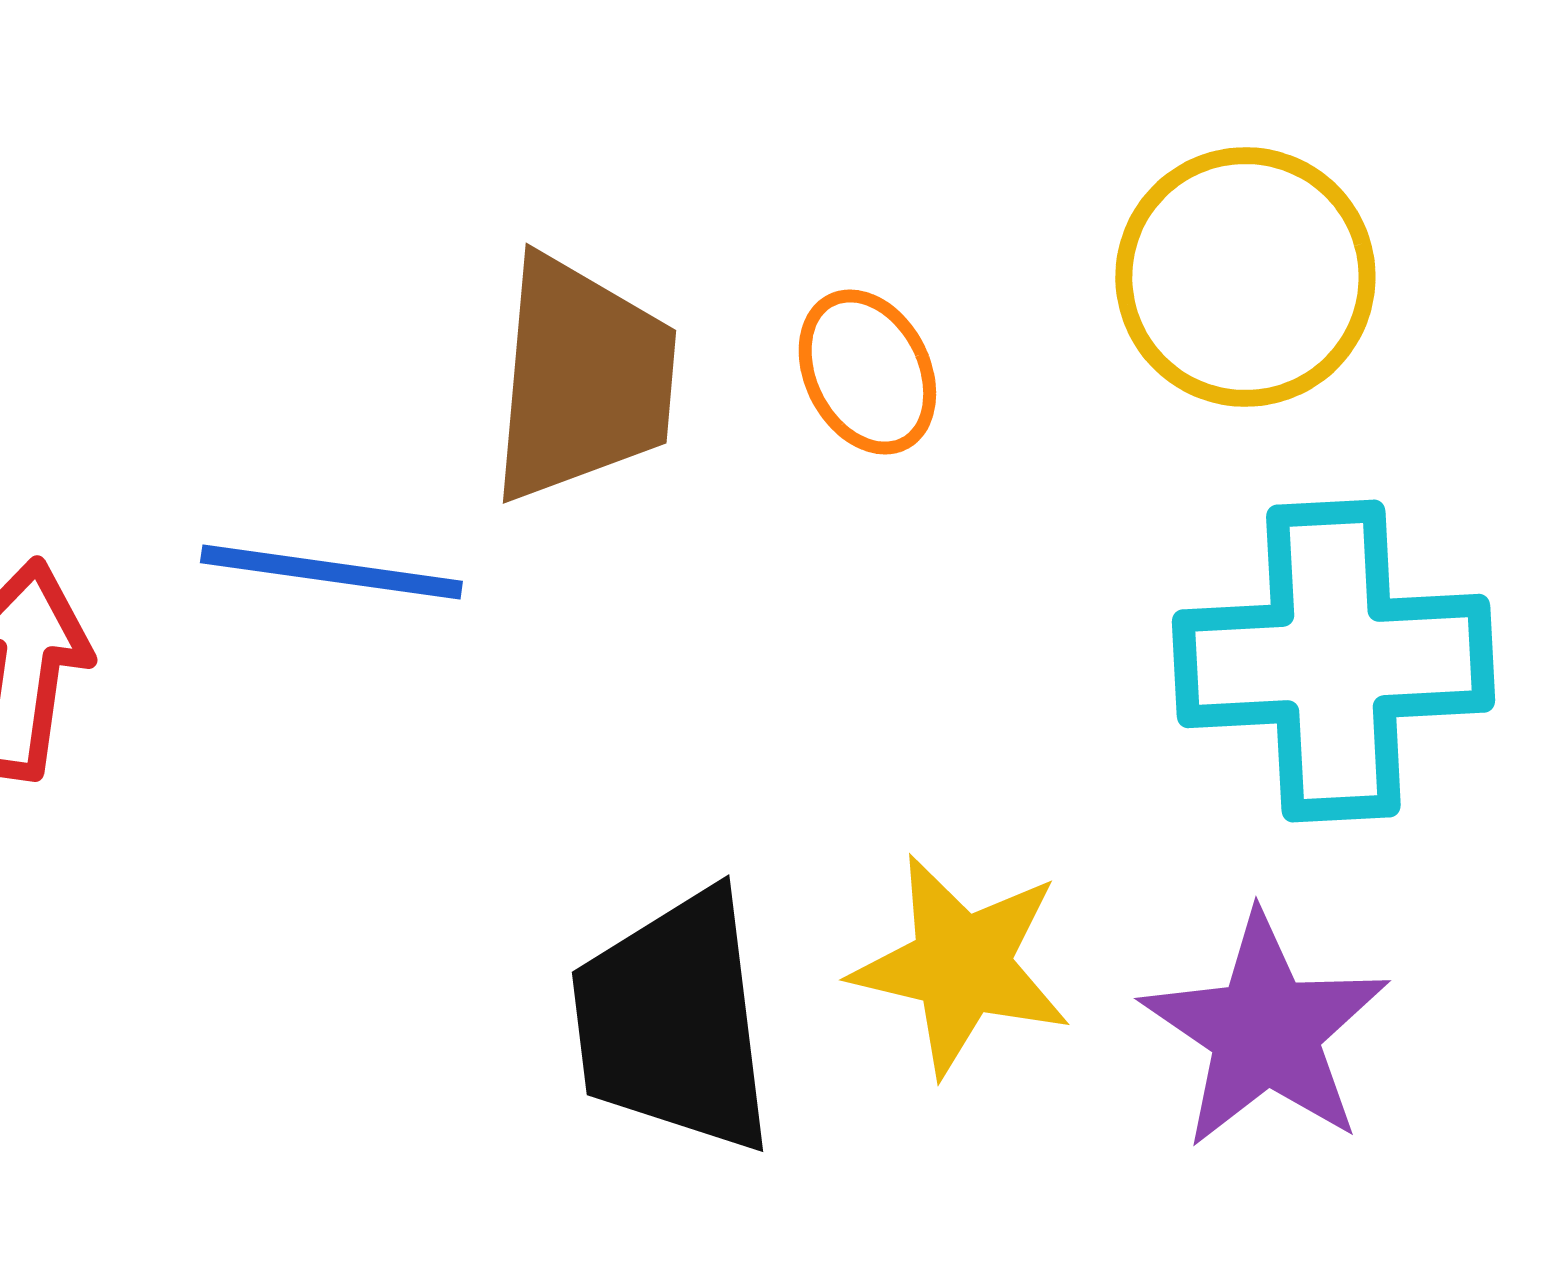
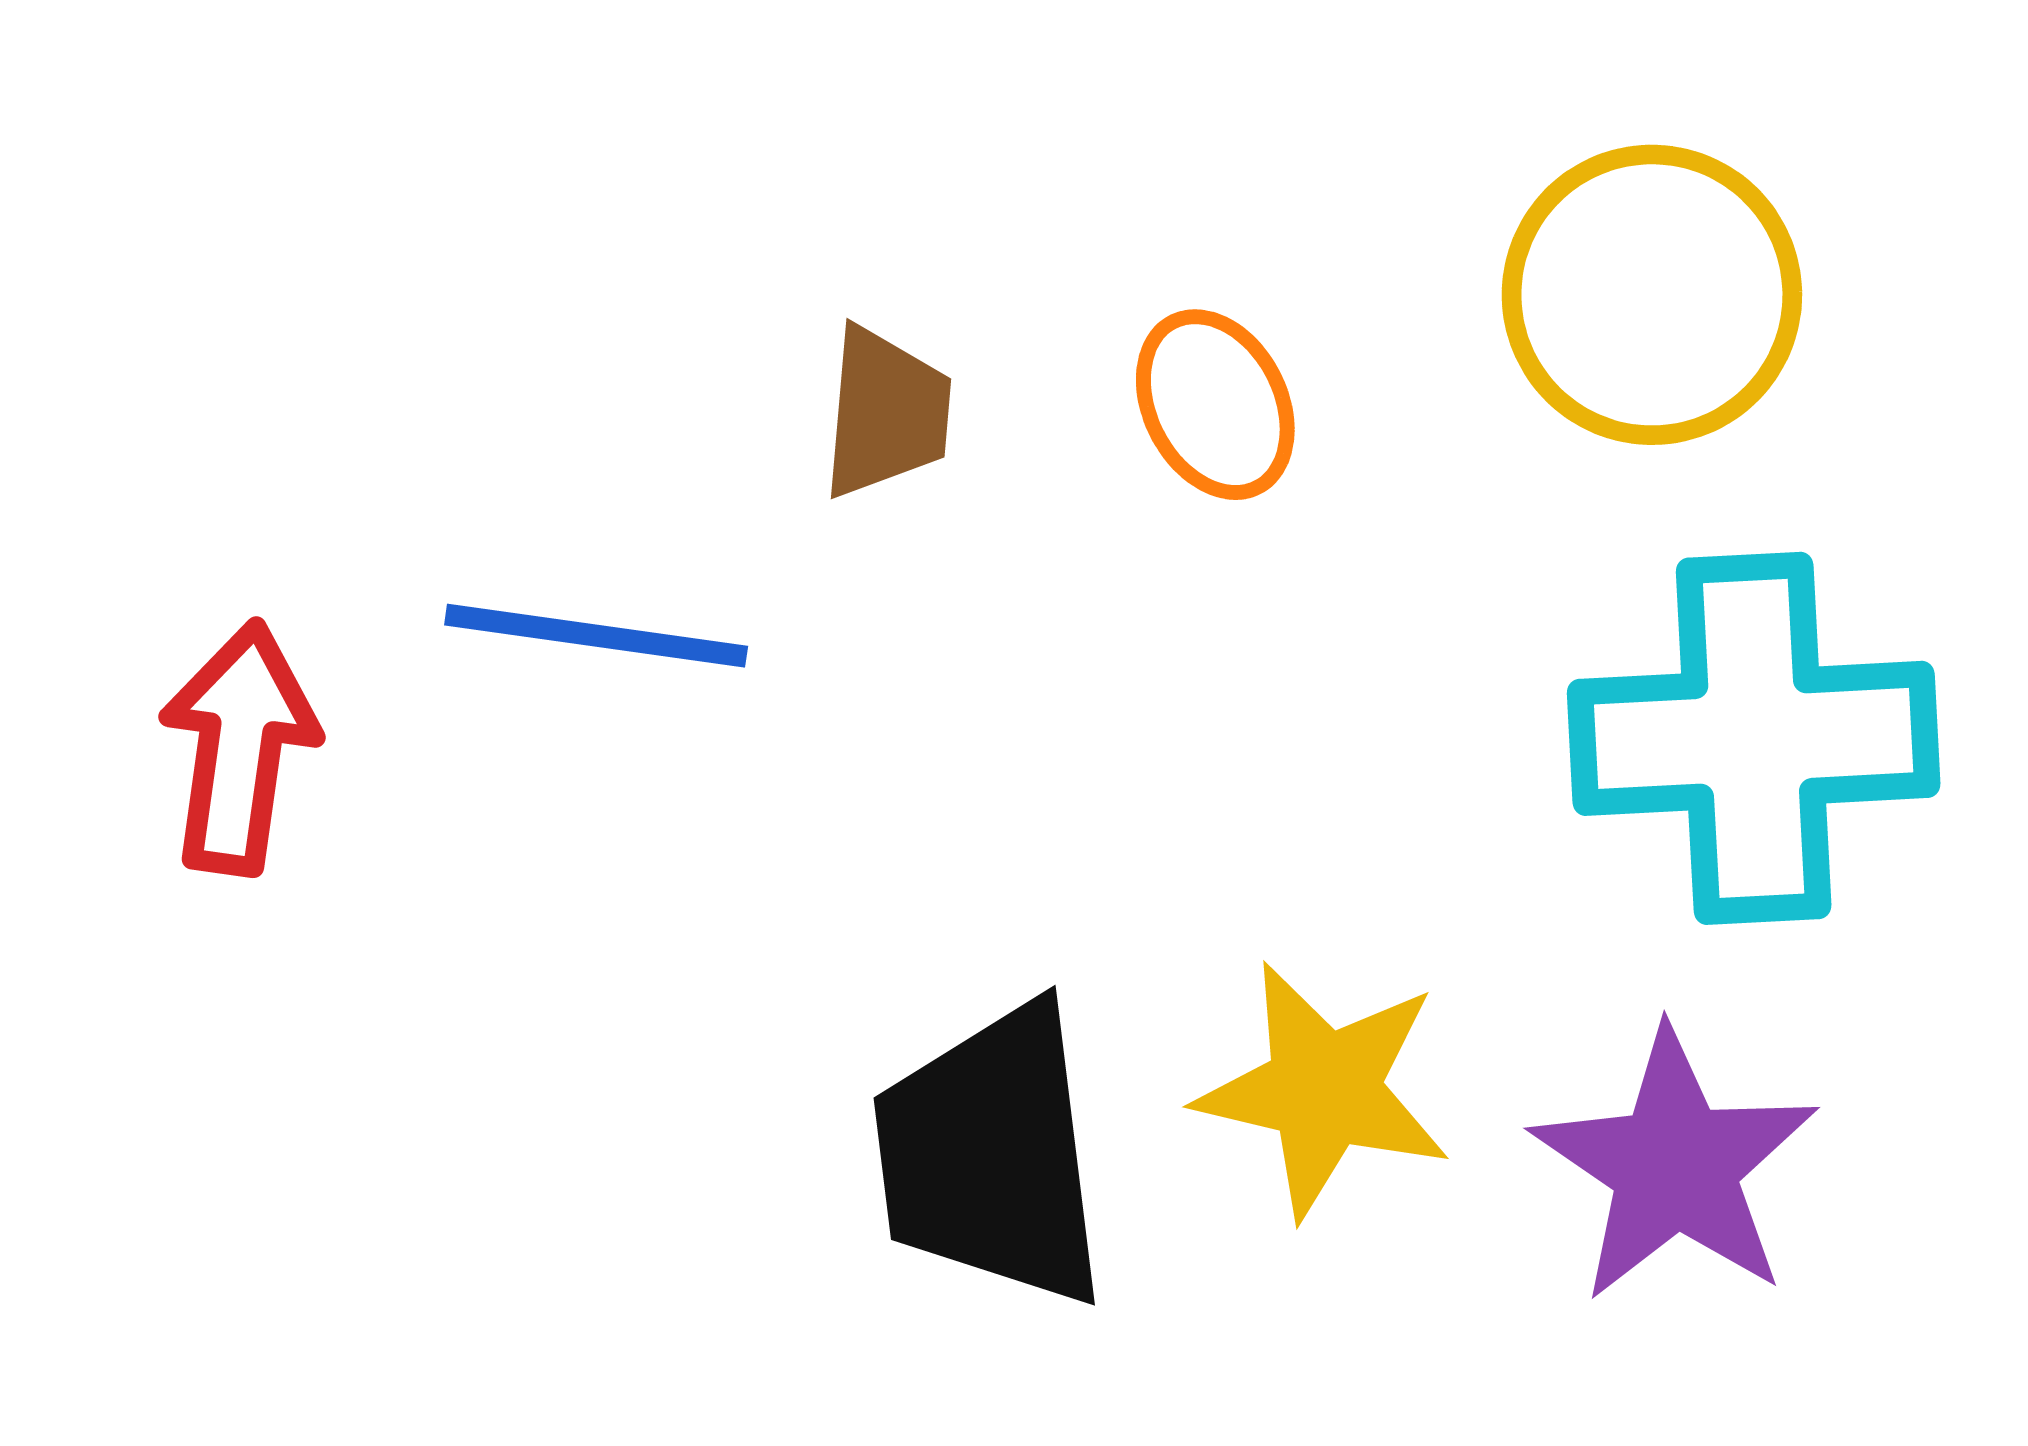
brown trapezoid: (582, 379) -> (886, 413), size x0.6

